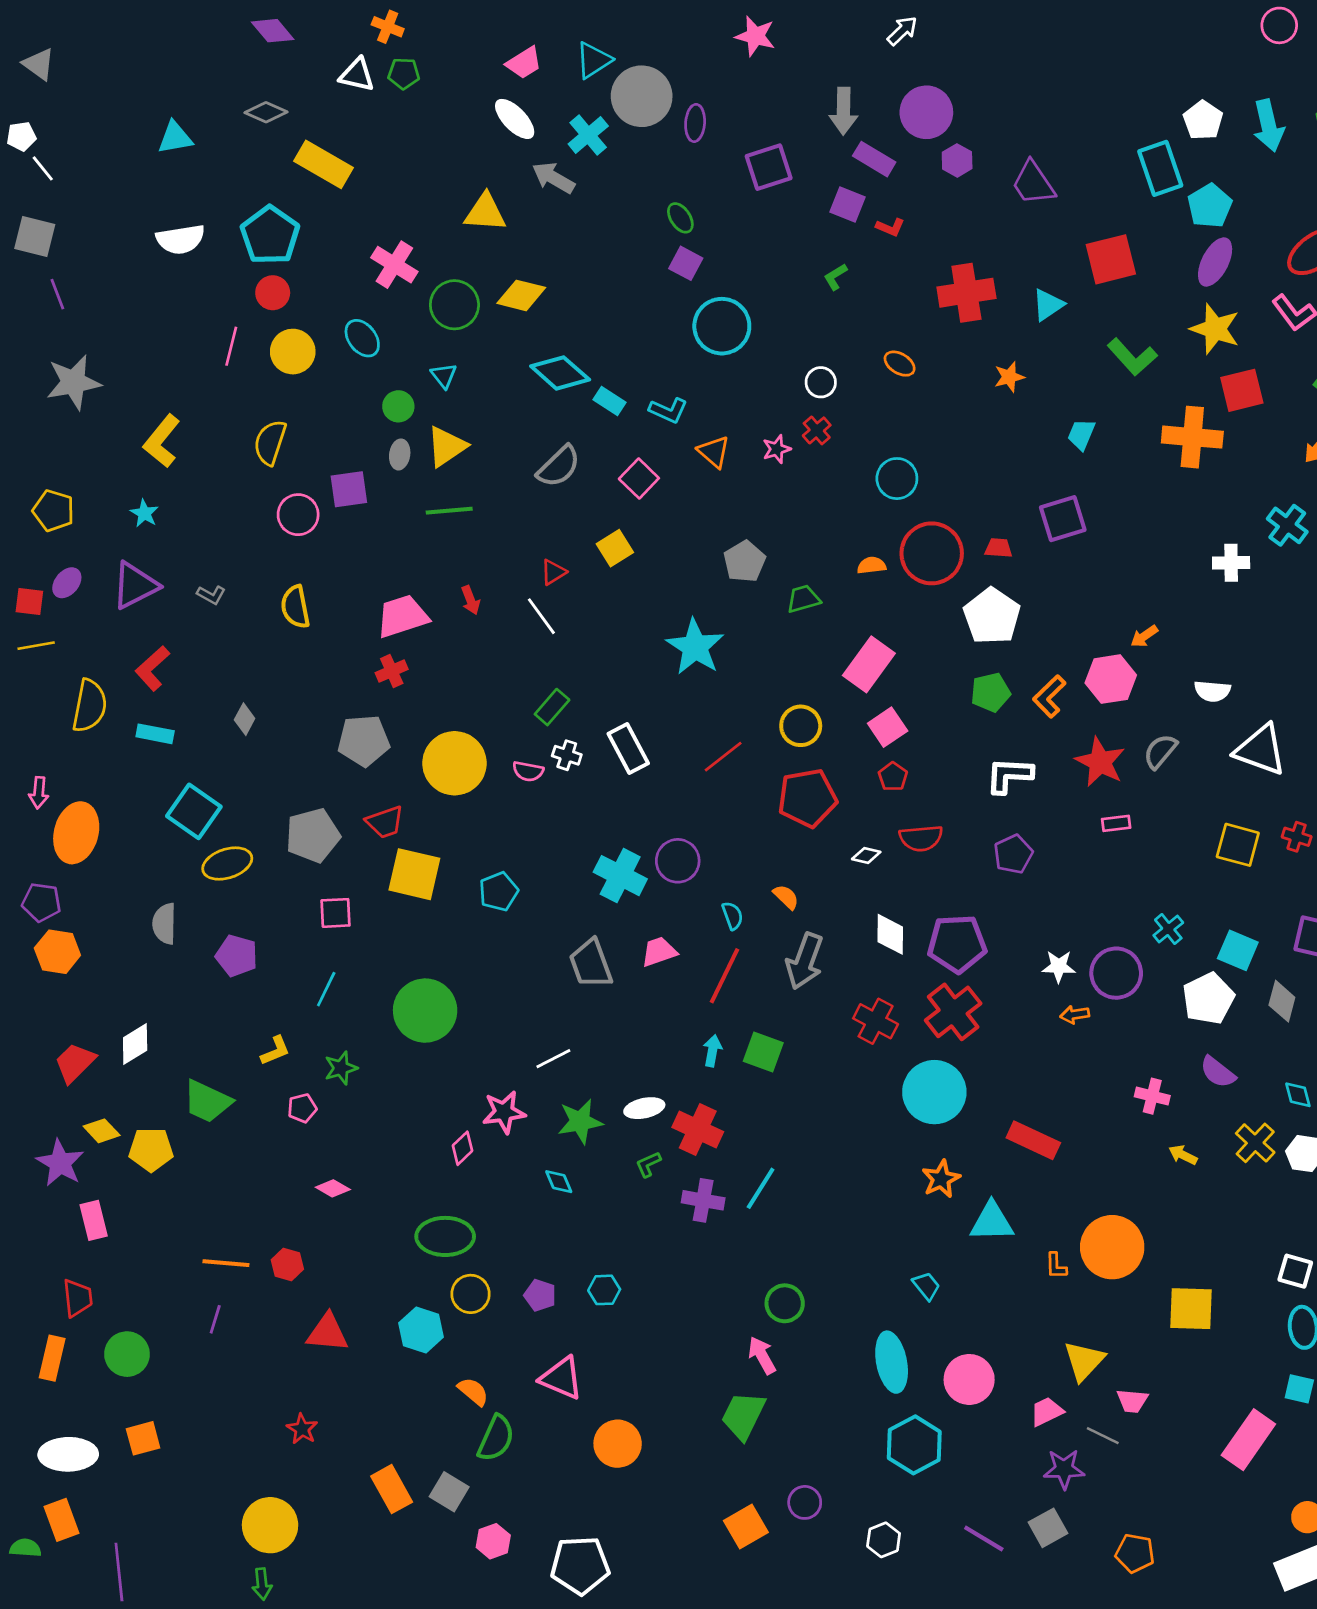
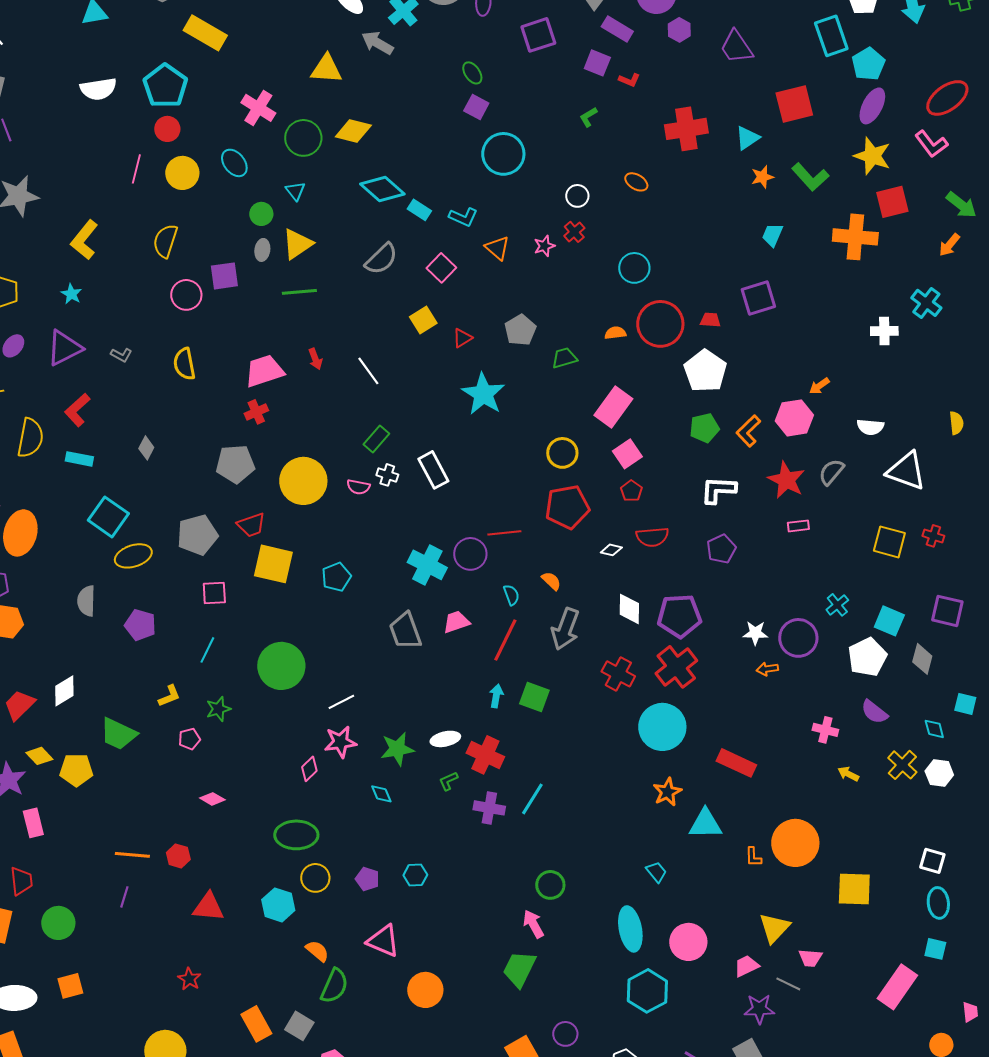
orange star: (1009, 377) -> (762, 177), moved
red triangle: (553, 572) -> (462, 338), moved
red line: (723, 757) -> (504, 533), moved, turned 32
white line: (553, 1059) -> (341, 702), moved

